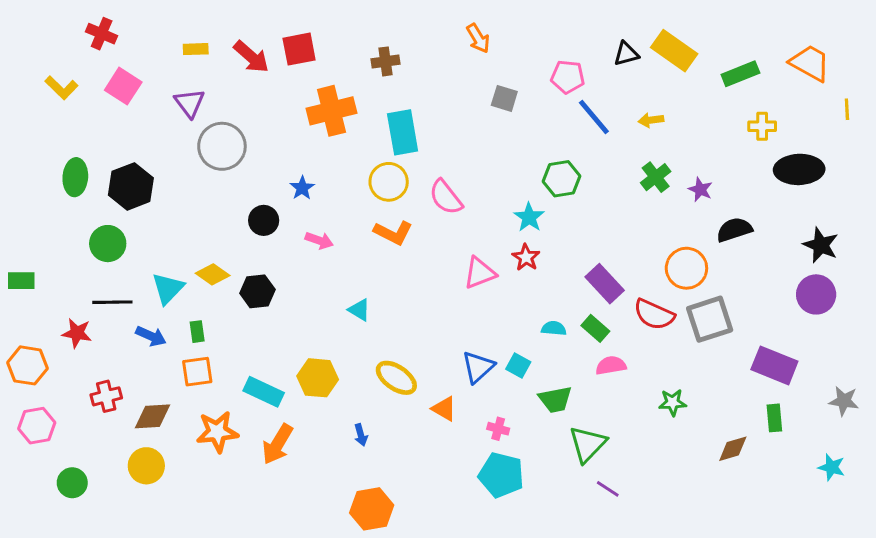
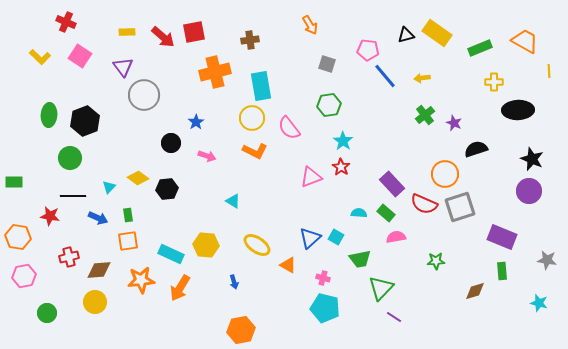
green hexagon: (561, 179) -> (329, 105), moved
cyan triangle: (168, 288) -> (109, 187), size x0.6

